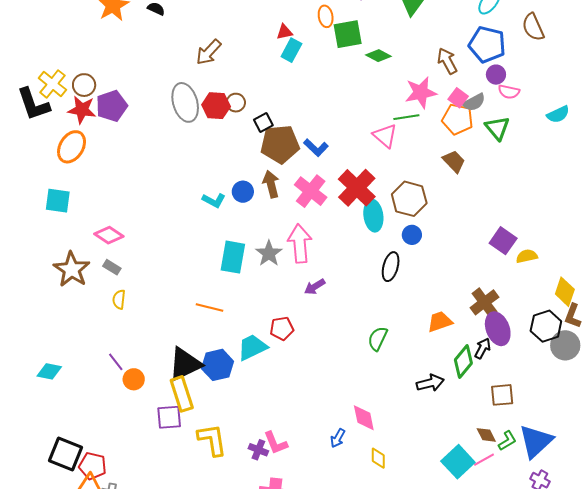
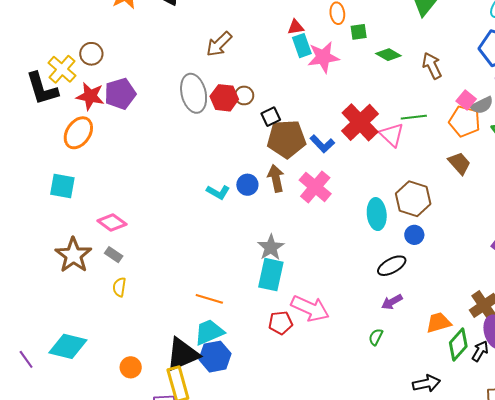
green square: (348, 34) -> (359, 32), size x0.6
cyan rectangle: (291, 50) -> (302, 46), turned -50
brown arrow: (447, 61) -> (432, 66), moved
brown circle: (84, 85) -> (91, 54), moved
pink star: (421, 93) -> (323, 57), moved
red cross: (357, 188) -> (360, 122), moved
pink arrow: (300, 243) -> (310, 308), moved, turned 117
cyan rectangle: (233, 257) -> (271, 275), moved
black ellipse: (391, 267) -> (392, 266), turned 44
purple arrow: (315, 287) -> (392, 302), moved
green semicircle: (378, 339) -> (376, 337), size x0.7
cyan trapezoid: (252, 347) -> (209, 332), moved
purple line: (116, 362) -> (26, 359), moved
green diamond: (463, 362) -> (458, 345), moved
cyan diamond: (49, 371) -> (68, 346), moved, size x1.5

